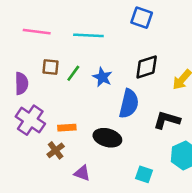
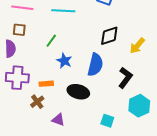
brown square: (51, 67) -> (19, 30), moved
blue star: (102, 77) -> (64, 61), moved
purple cross: (30, 120) -> (17, 78), turned -30
black L-shape: (167, 120) -> (125, 78), turned 110

